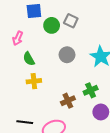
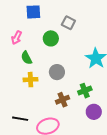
green circle: (52, 25) -> (51, 38), moved
gray circle: (67, 55) -> (57, 72), moved

